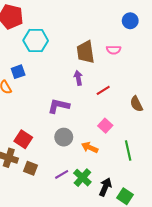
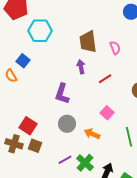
pink semicircle: (114, 50) -> (115, 48), moved, turned -112
blue square: (18, 72) -> (23, 61), turned -32
purple L-shape: (59, 106) -> (62, 94), turned -85
brown square: (31, 168) -> (35, 146), moved

